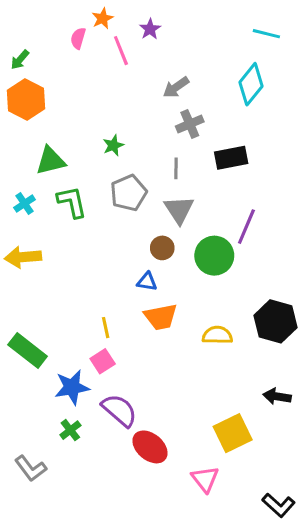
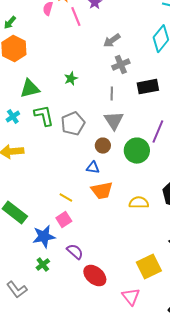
gray pentagon: (129, 193) -> (73, 124), moved
yellow line: (106, 328) -> (66, 198), turned -48
purple semicircle: (119, 410) -> (75, 252), size x0.7

